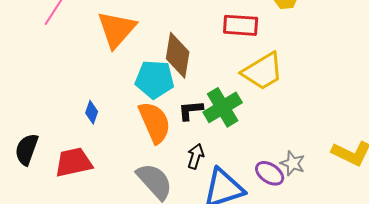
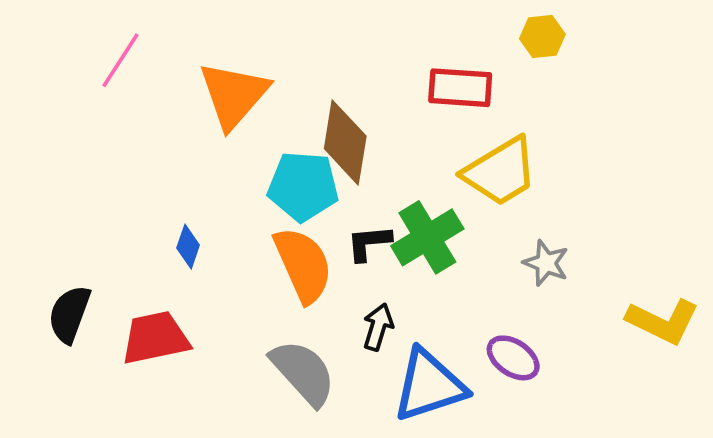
gray star: (293, 163) -> (546, 263), moved

